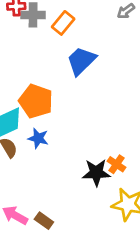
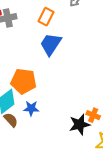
orange rectangle: (63, 23) -> (46, 17), moved

